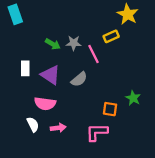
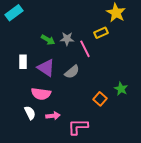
cyan rectangle: (15, 14) -> (14, 13), turned 72
orange square: (110, 109) -> (100, 99), turned 32
pink L-shape: (97, 132) -> (78, 127), moved

